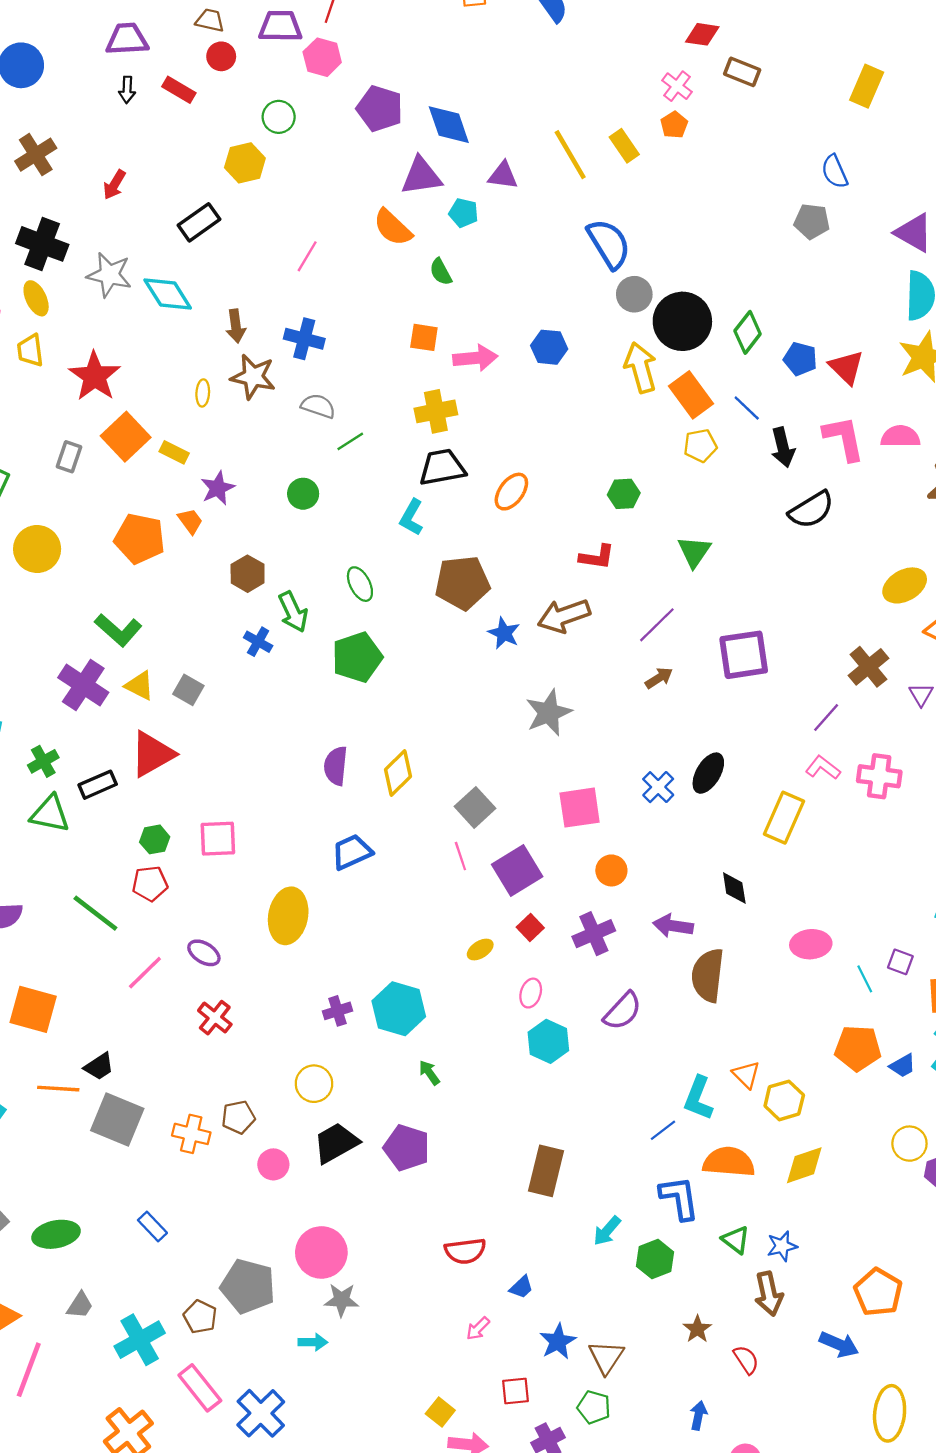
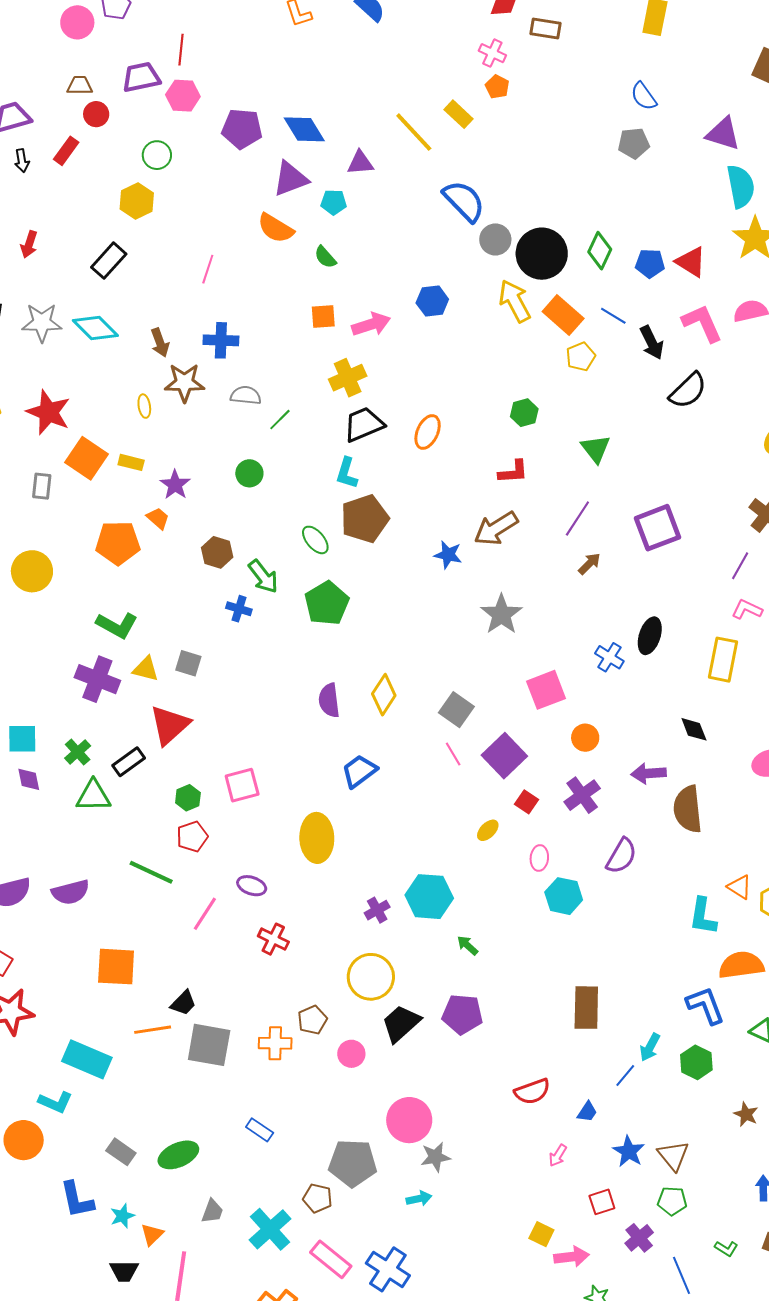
red rectangle: (179, 90) -> (66, 151), turned -72
brown pentagon: (462, 583) -> (365, 519), moved
yellow circle: (314, 1084) -> (371, 977), size x1.4
blue line: (663, 1130) -> (625, 1075), moved

